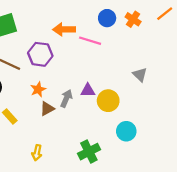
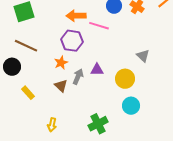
purple hexagon: (40, 54) -> (72, 41), moved
orange star: (38, 89) -> (61, 63), moved
yellow circle: (108, 101) -> (125, 79), moved
brown triangle: (47, 109) -> (61, 86), turned -48

